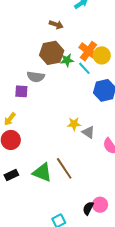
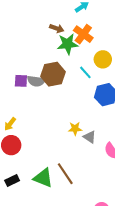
orange cross: (89, 51) -> (83, 34), moved
brown hexagon: (52, 53) -> (53, 74), moved
green star: (67, 60) -> (68, 44), moved, size x1.5
purple square: (21, 91) -> (21, 81), moved

